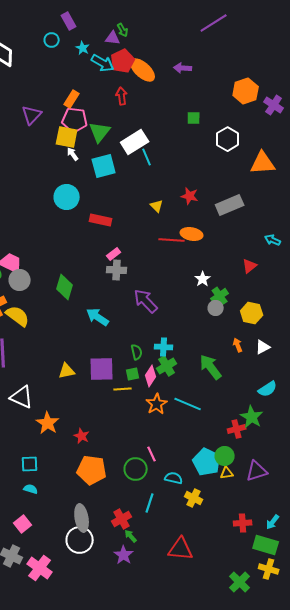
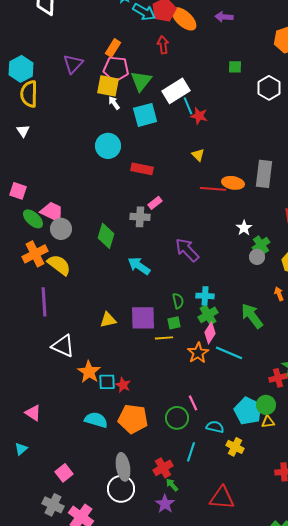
red star: (190, 196) -> (199, 116), moved
gray rectangle: (230, 205) -> (264, 174), moved, turned -60
gray cross: (117, 270) -> (140, 217), moved
pink diamond: (151, 376) -> (210, 333), moved
cyan square: (30, 464) -> (107, 382), moved
cyan semicircle: (31, 489) -> (96, 420), moved, size x1.6

